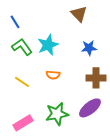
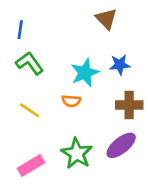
blue line: (15, 22) -> (20, 30), turned 40
cyan star: (48, 45) -> (85, 73), moved
green star: (57, 114) -> (77, 153), turned -30

